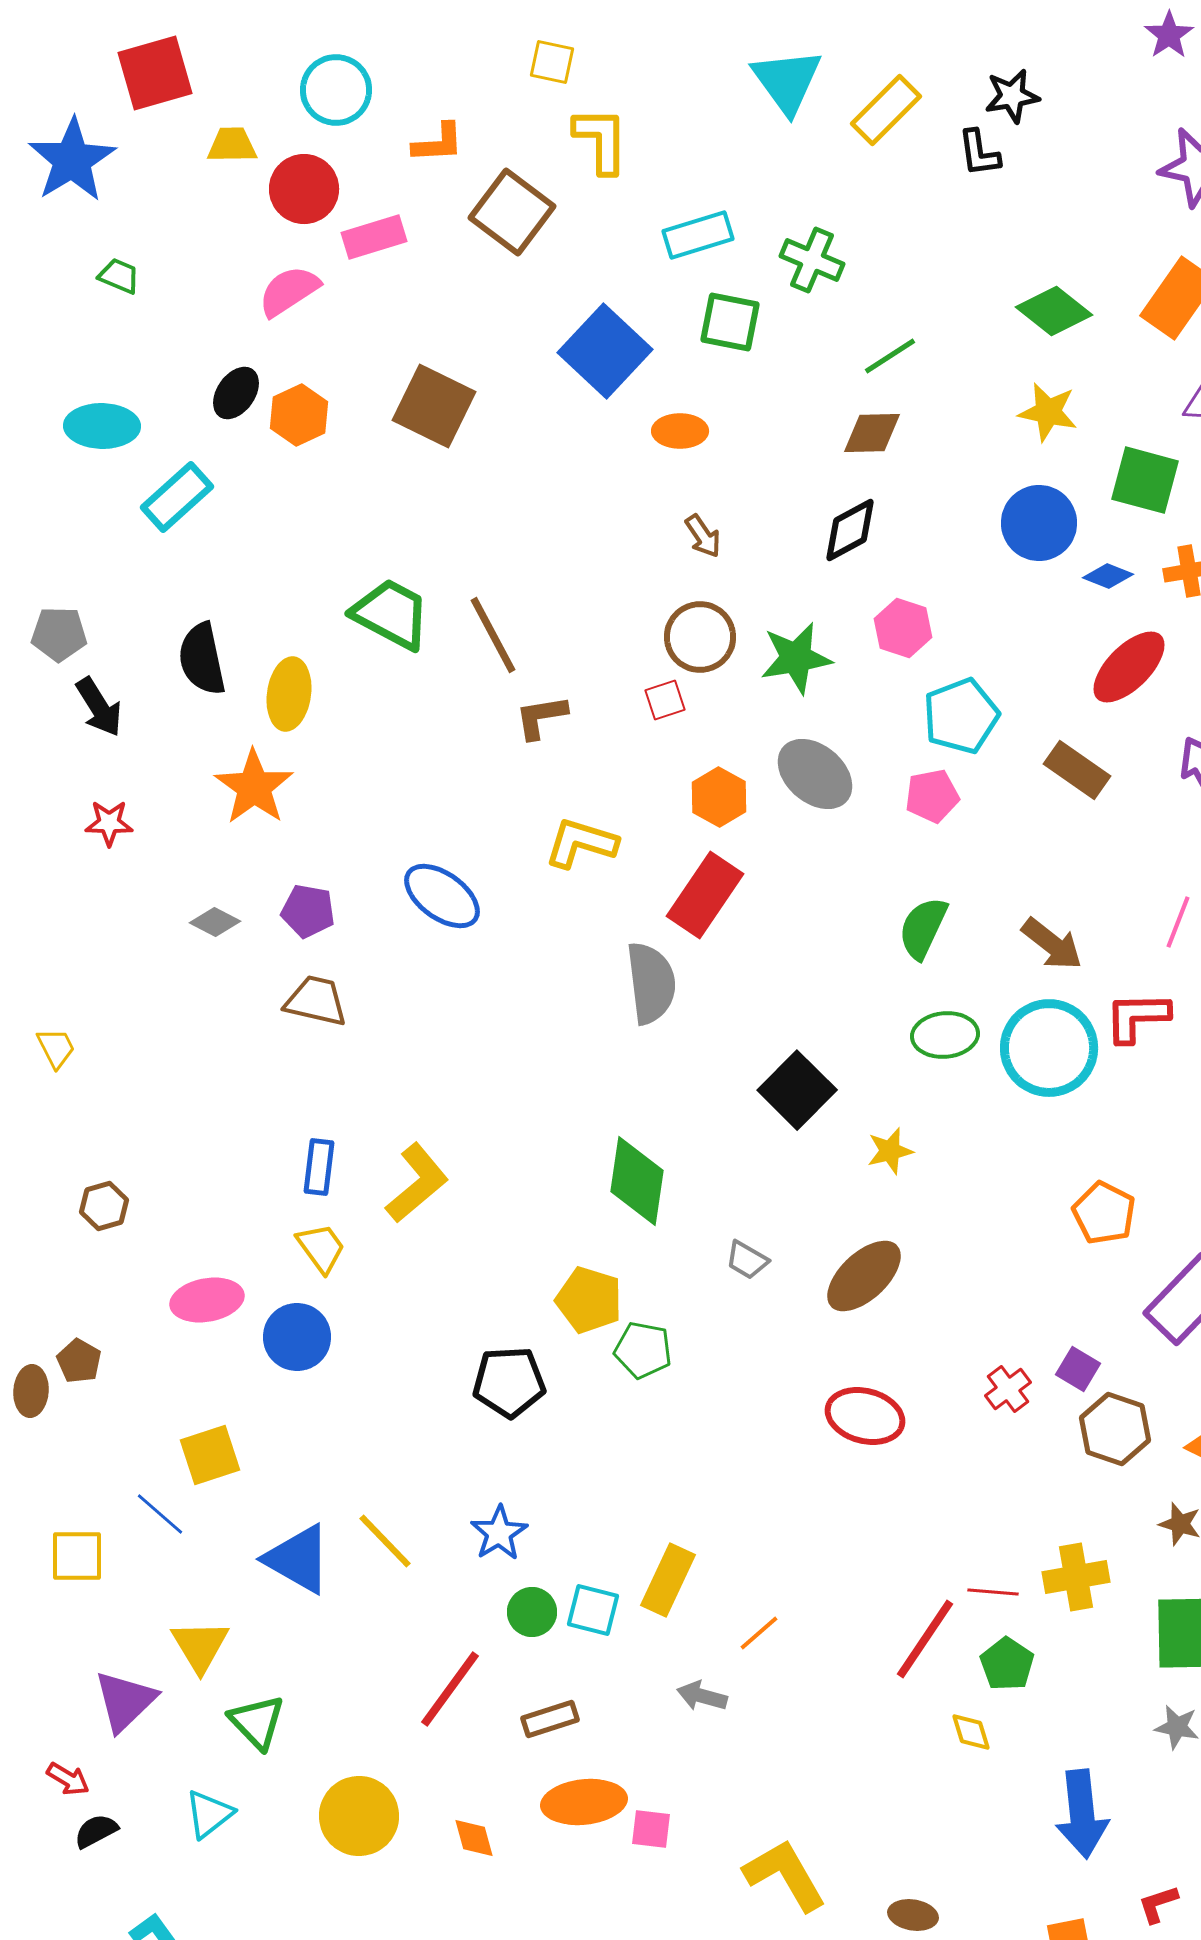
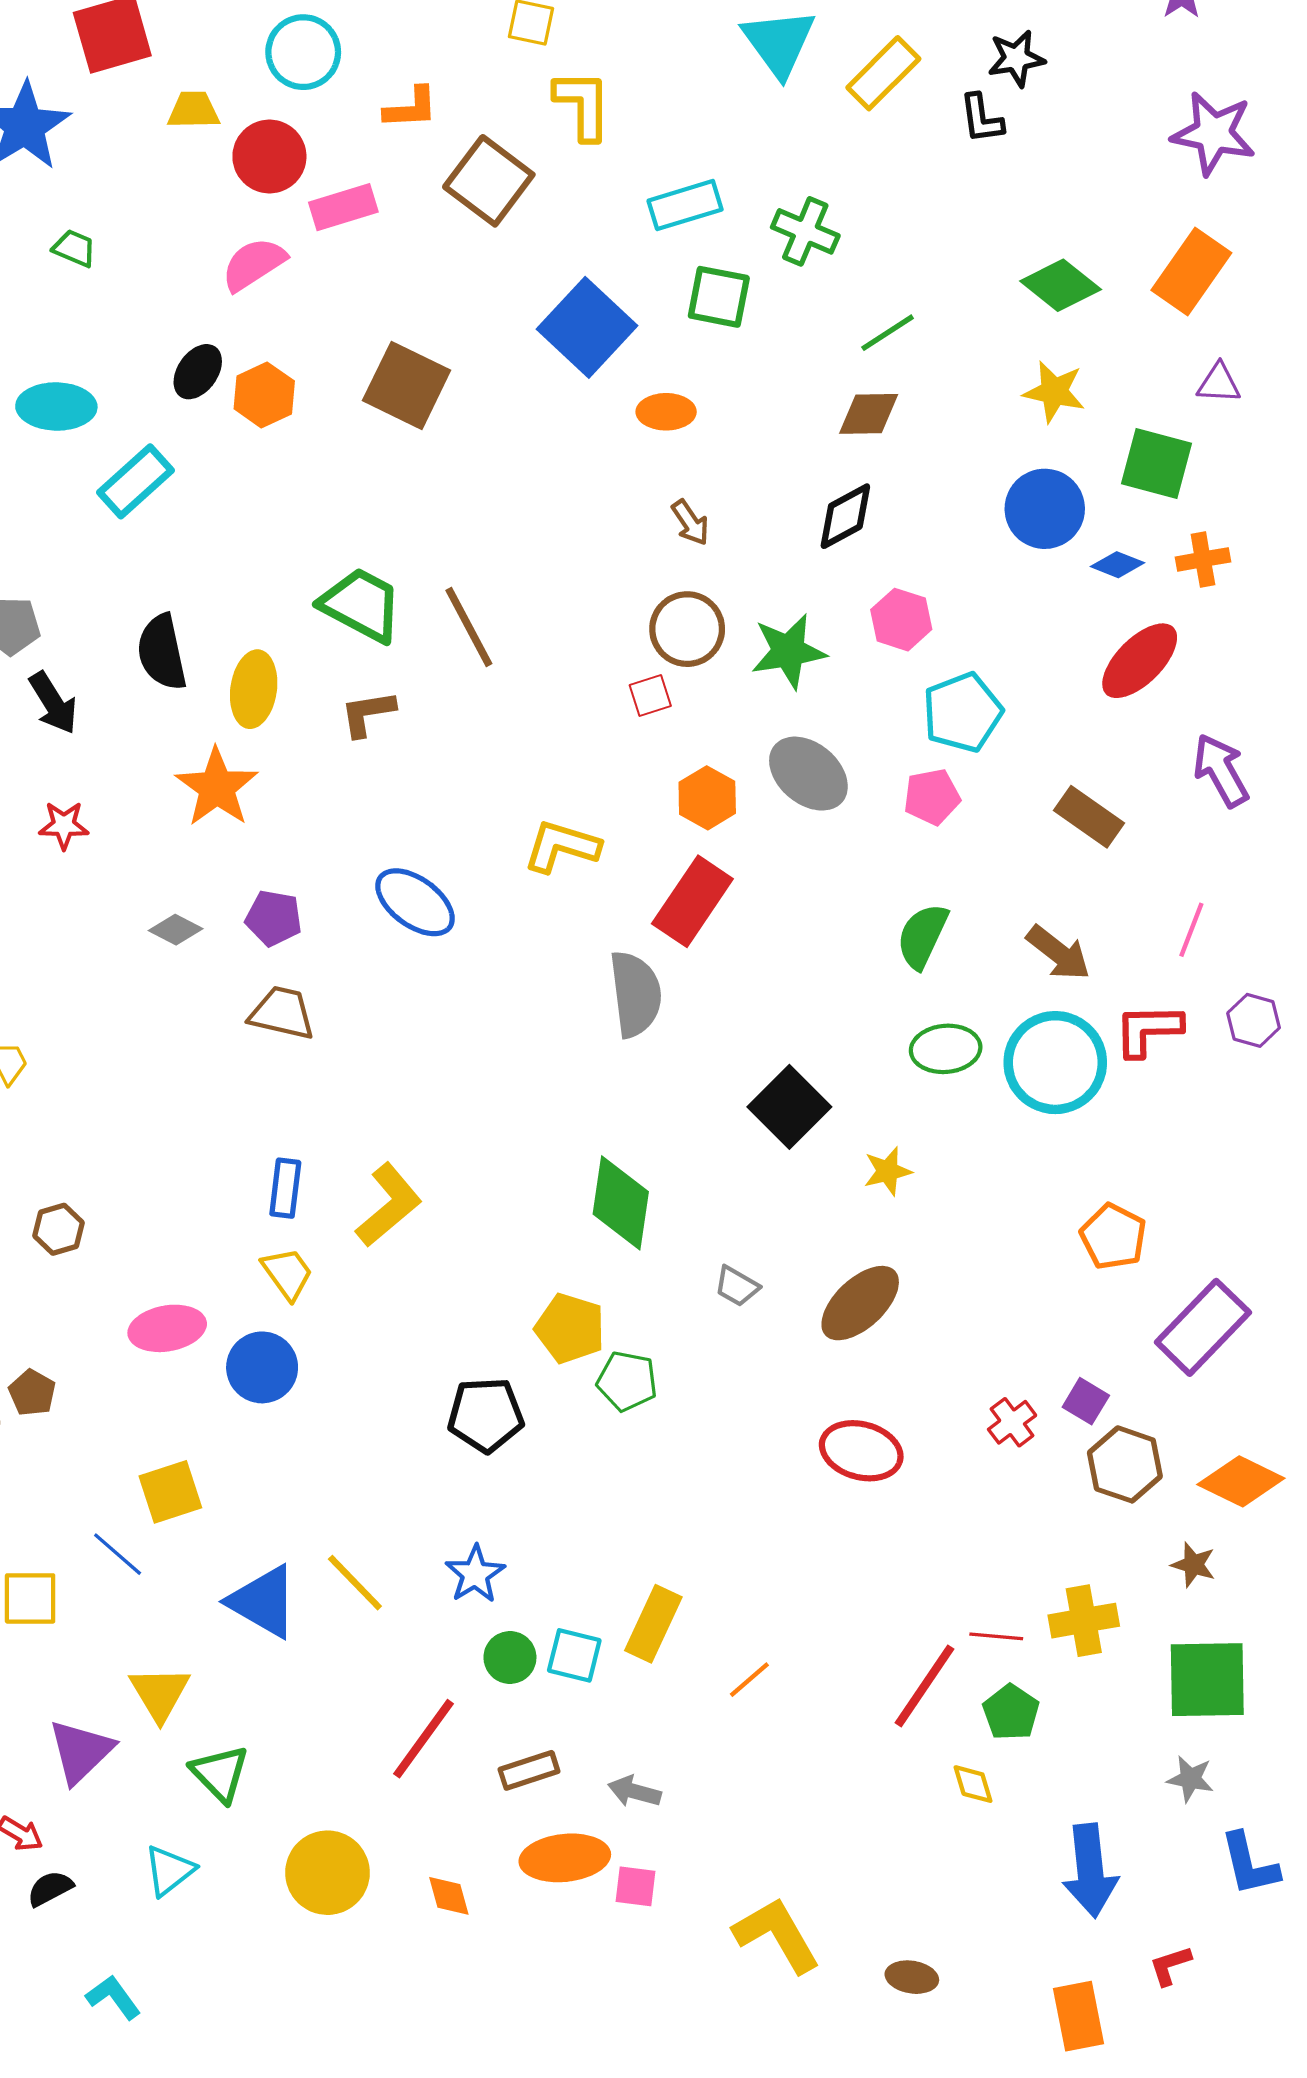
brown L-shape: (541, 717) -> (368, 713), moved
brown rectangle: (1077, 770) -> (1089, 817), moved
gray arrow: (702, 1696) -> (634, 1791), moved

